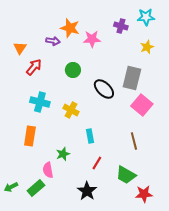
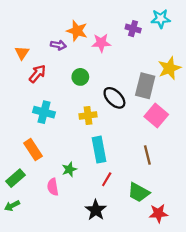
yellow star: (147, 47) -> (169, 68), moved, size x1.5
yellow cross: (71, 110) -> (88, 115), moved, turned -35
orange rectangle: (30, 136) -> (33, 150), turned -42
cyan rectangle: (90, 136) -> (99, 150), size x1.6
green rectangle: (36, 188) -> (15, 178), moved

